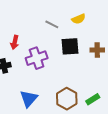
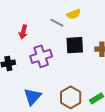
yellow semicircle: (79, 19) -> (74, 14), moved
red arrow: (15, 42) -> (23, 32), moved

